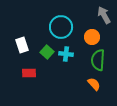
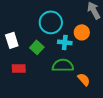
cyan cross: (66, 54) -> (65, 42), moved
green semicircle: (98, 60) -> (63, 65), moved, turned 85

